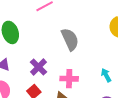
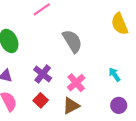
pink cross: (69, 79) -> (76, 83), turned -36

